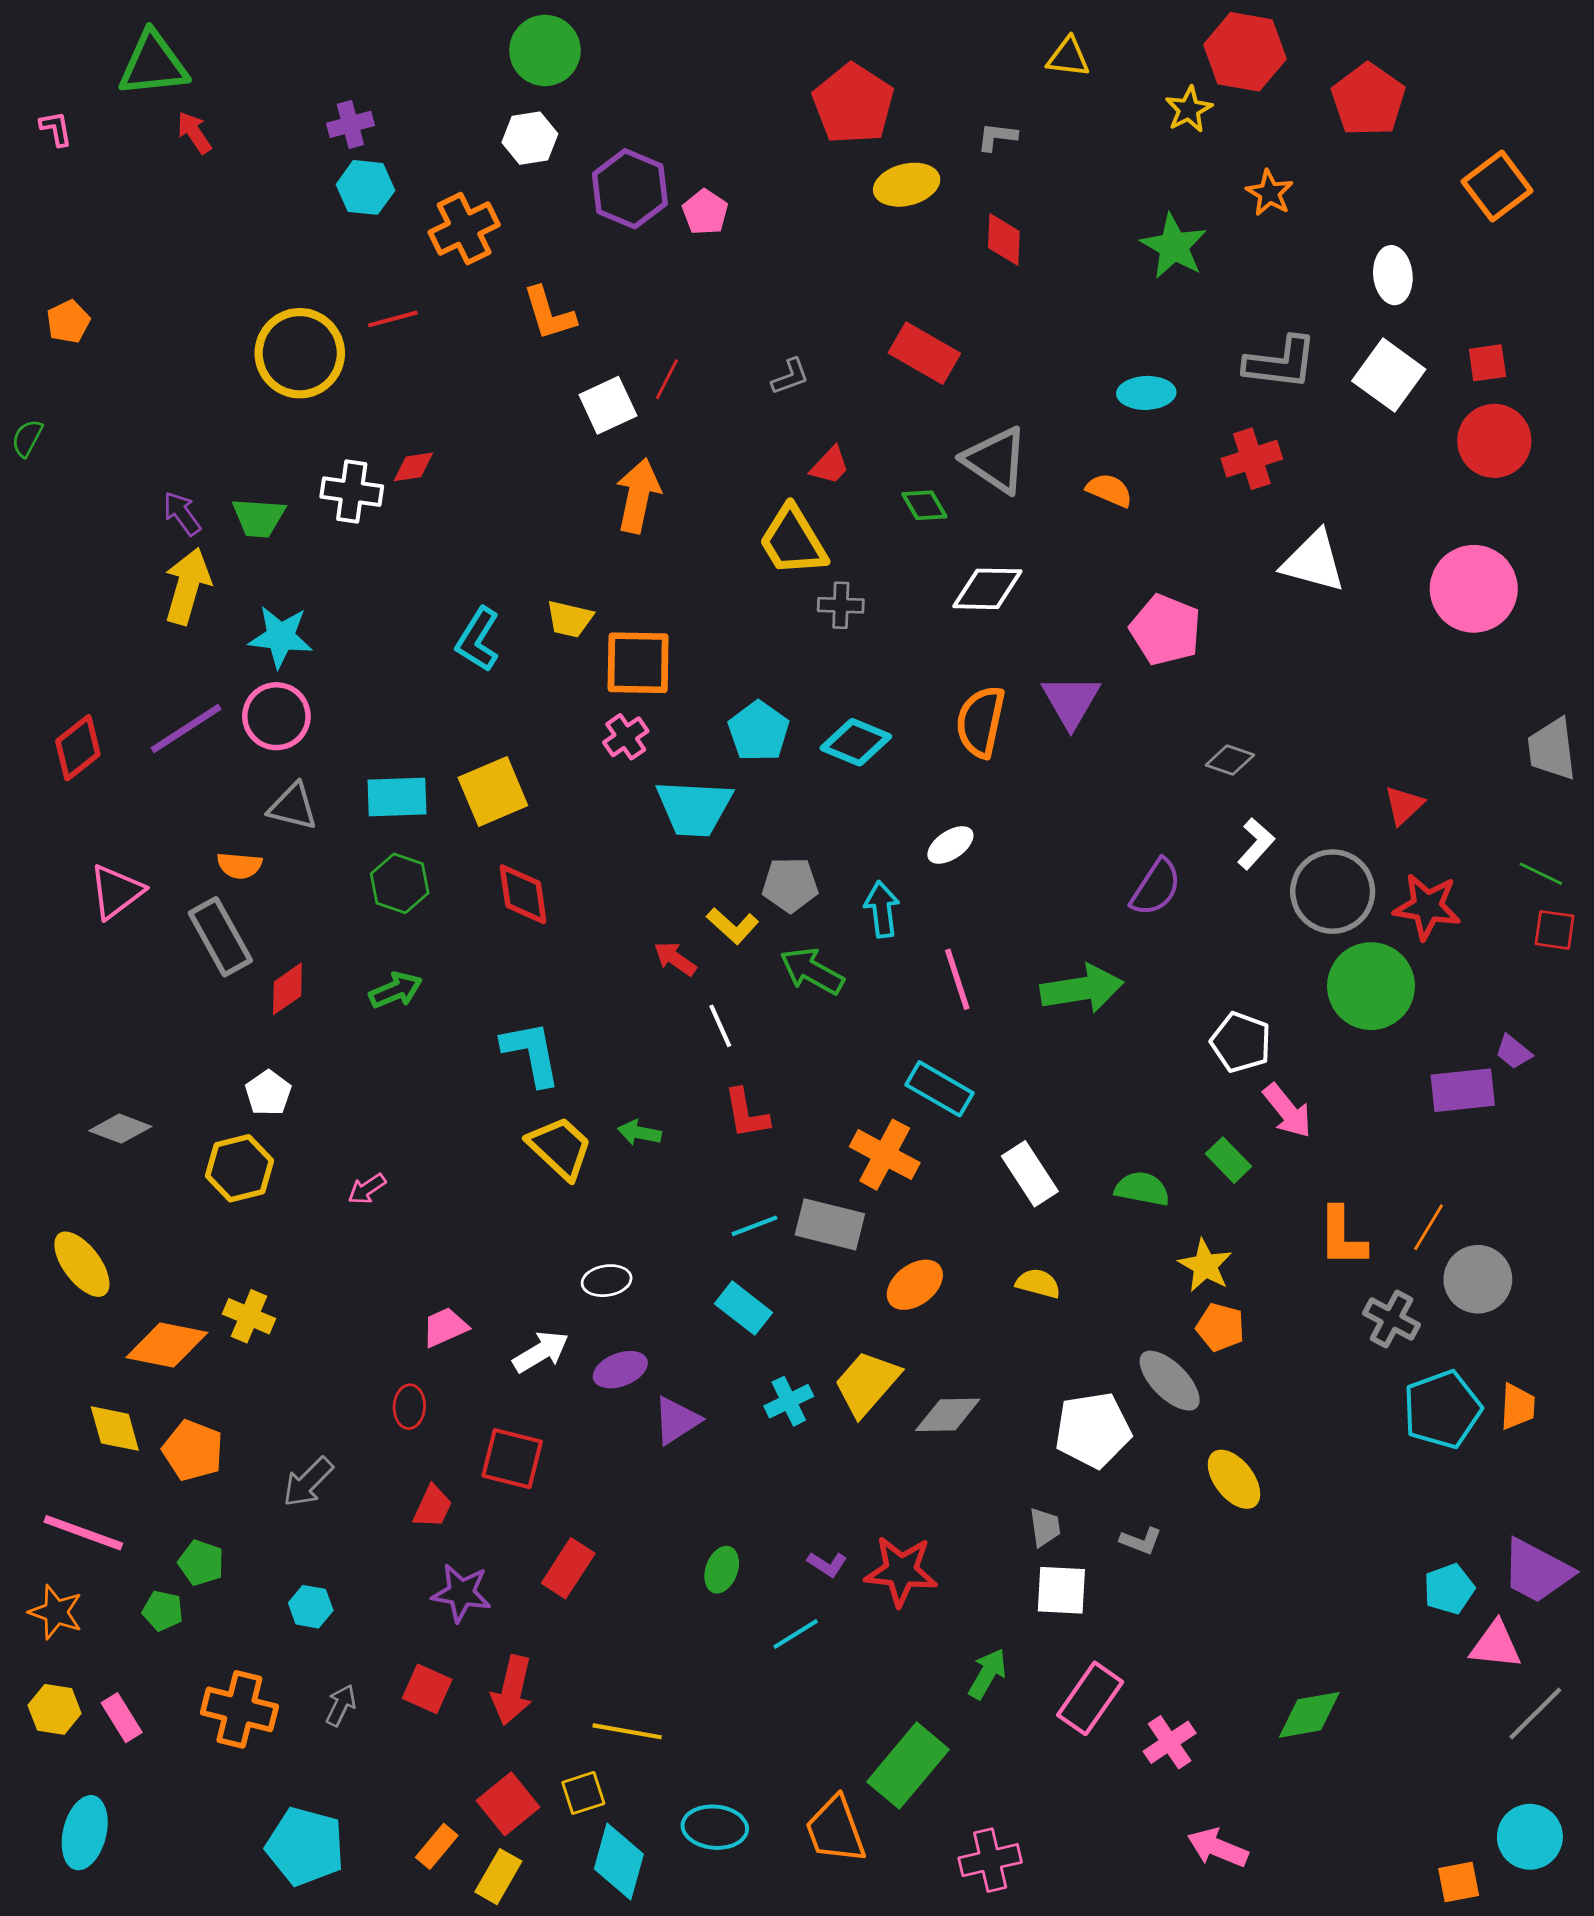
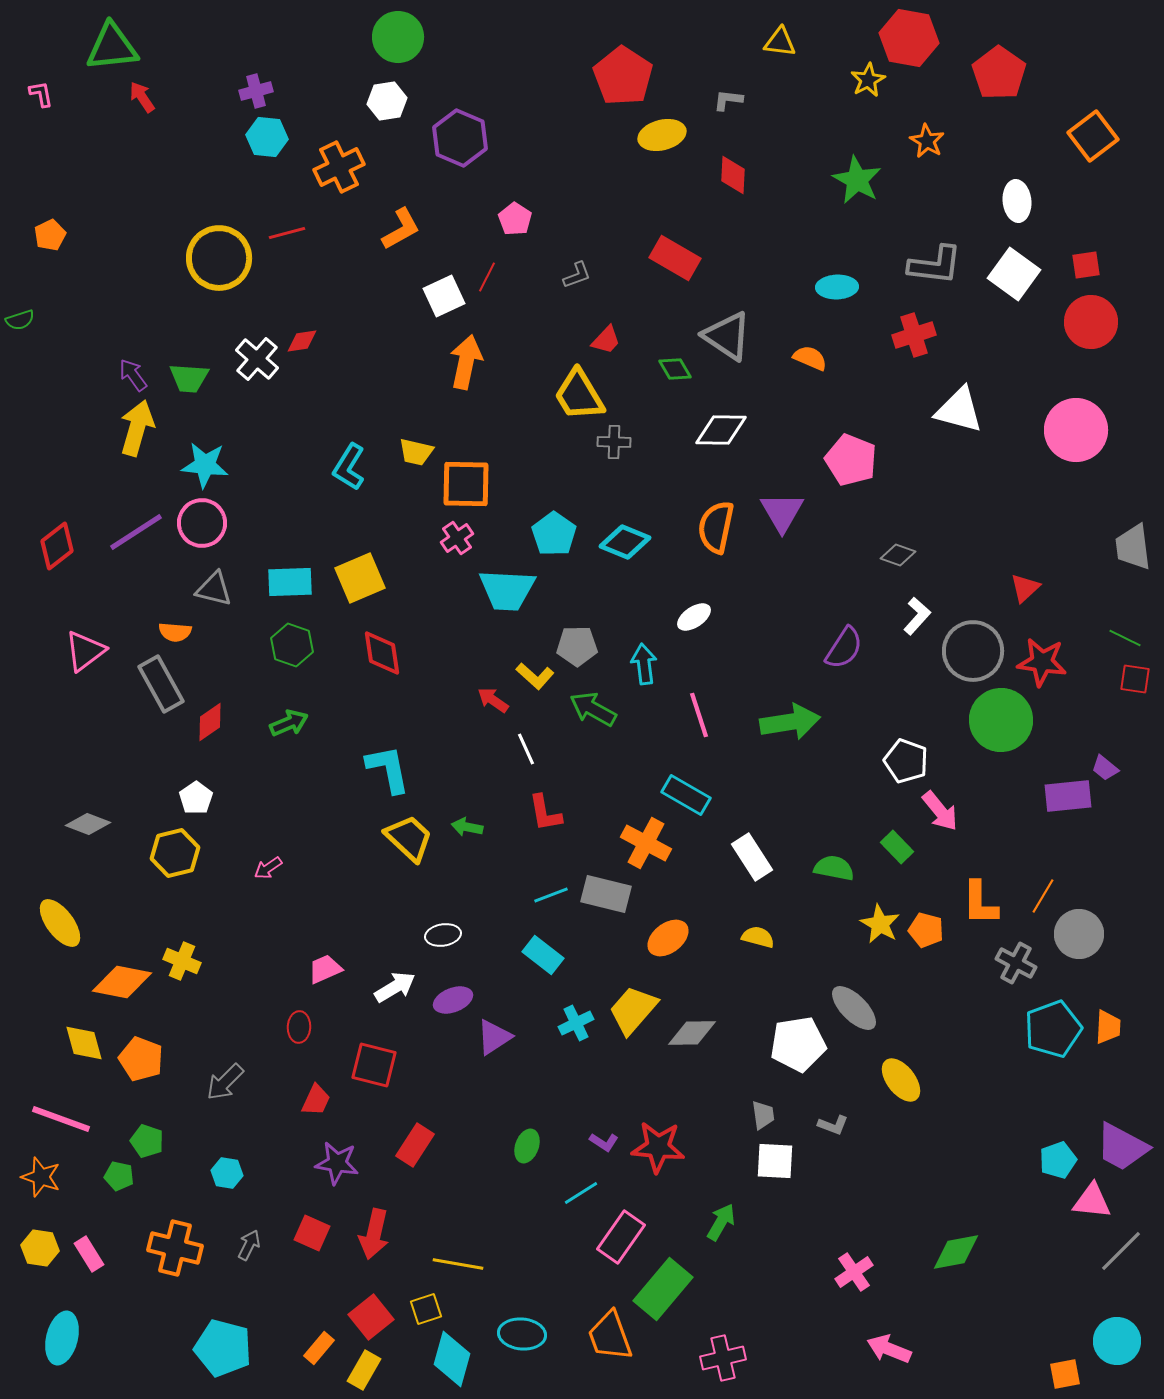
pink pentagon: (705, 212) -> (515, 219), moved
orange L-shape: (549, 313) -> (401, 229), turned -102
green semicircle: (27, 438) -> (20, 320), turned -136
white cross: (352, 492) -> (257, 359), turned 33
orange pentagon: (1220, 1327) -> (926, 930), moved
pink rectangle: (1090, 1698) -> (621, 1237), moved

